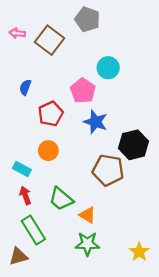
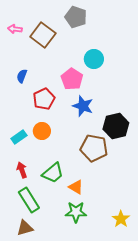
cyan rectangle: (22, 169) -> (19, 137), moved, turned -63
green trapezoid: (61, 199) -> (53, 173), turned -80
brown triangle: (18, 256) -> (25, 228), moved

